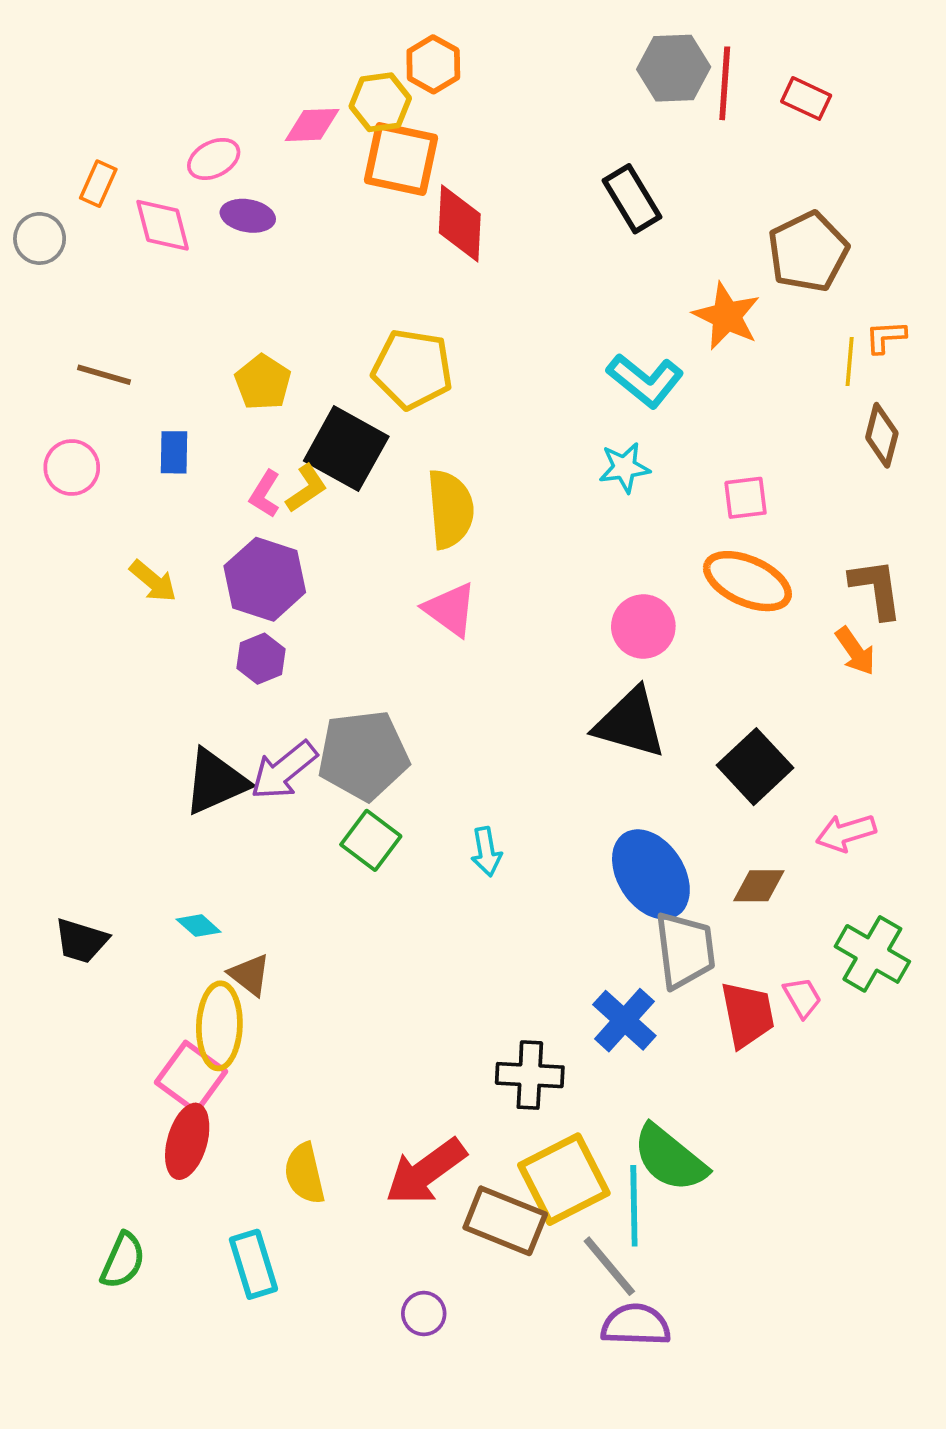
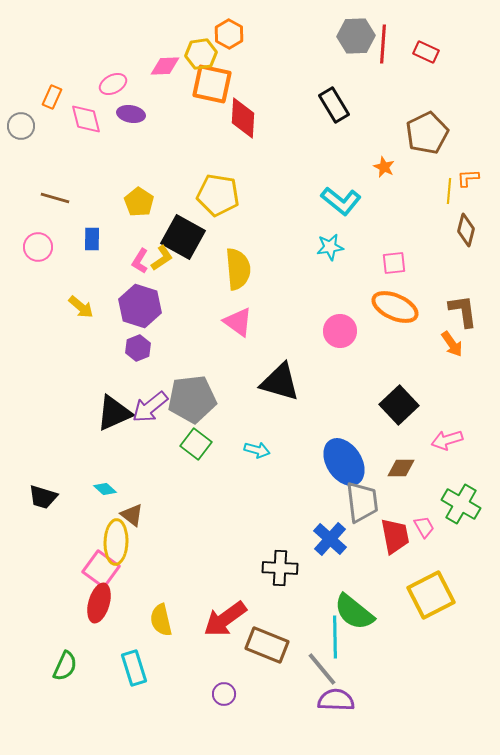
orange star: (727, 316) -> (384, 167), size x0.6
black triangle: (630, 723) -> (280, 382), moved
cyan arrow: (486, 852) -> (257, 450), turned -65
yellow square: (564, 1179) -> (431, 595), moved

